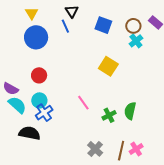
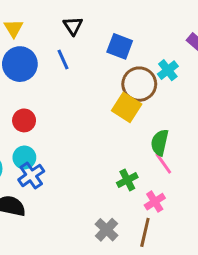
blue line: (65, 26) -> (63, 59), moved
brown circle: (133, 26) -> (139, 84), moved, size x1.5
pink line: (83, 103) -> (163, 163), moved
green semicircle: (130, 111) -> (160, 142), moved
pink cross: (136, 149) -> (155, 202), moved

